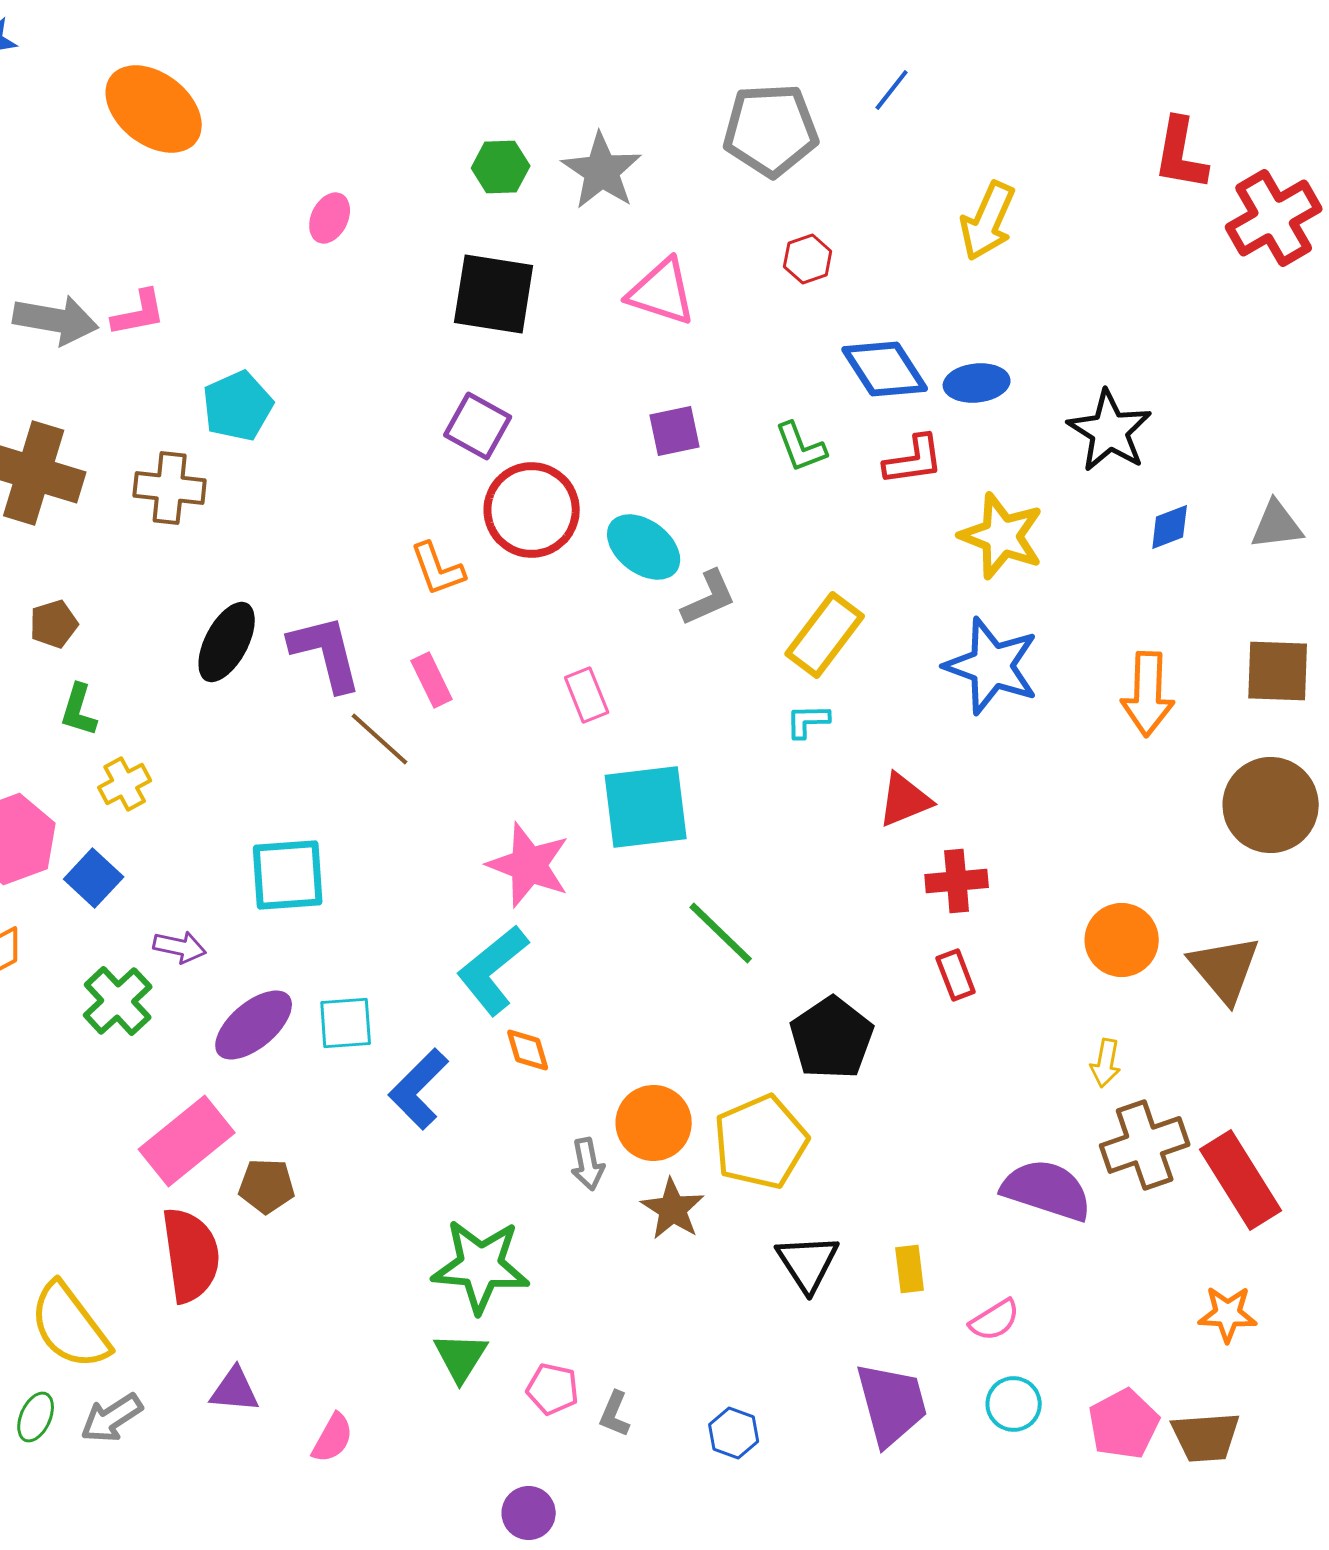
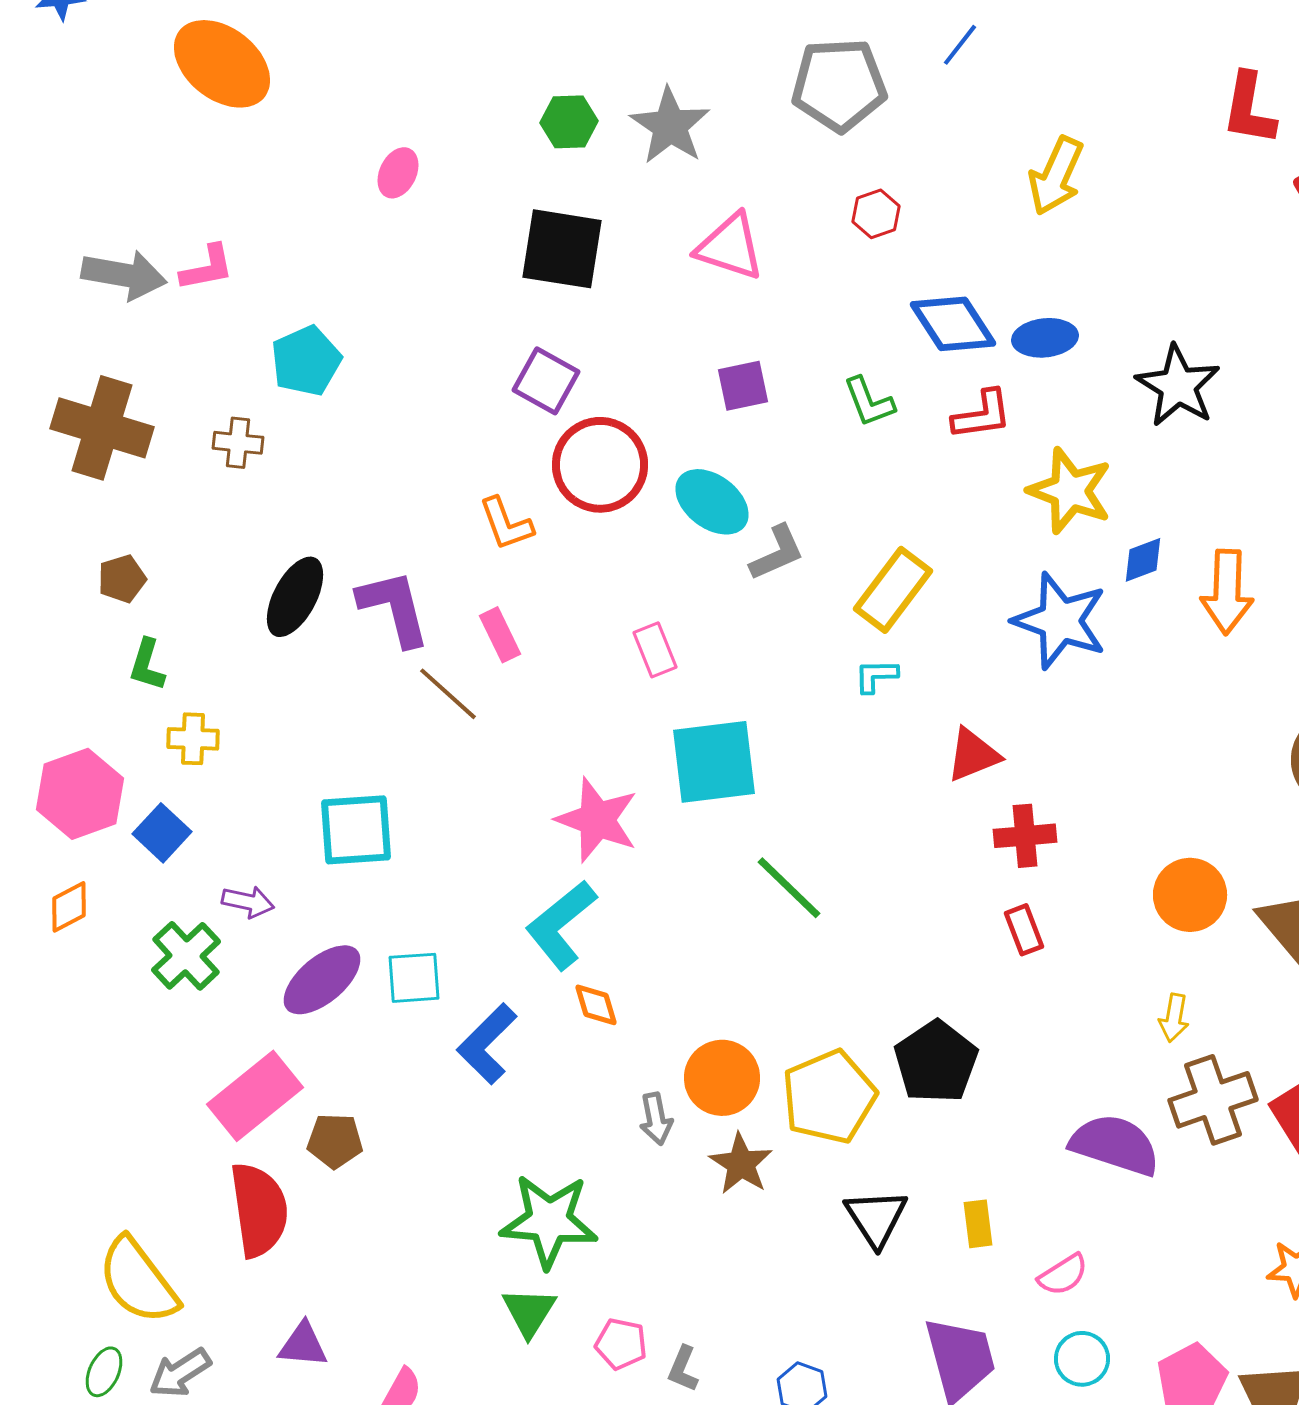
brown cross: (170, 488) -> (238, 443), size x0.7
blue diamond: (1170, 527) -> (1143, 560), moved
orange arrow: (1148, 694) -> (1227, 592), moved
yellow cross: (125, 784) -> (193, 739), turned 30
black pentagon: (832, 1038) -> (936, 1062), moved

